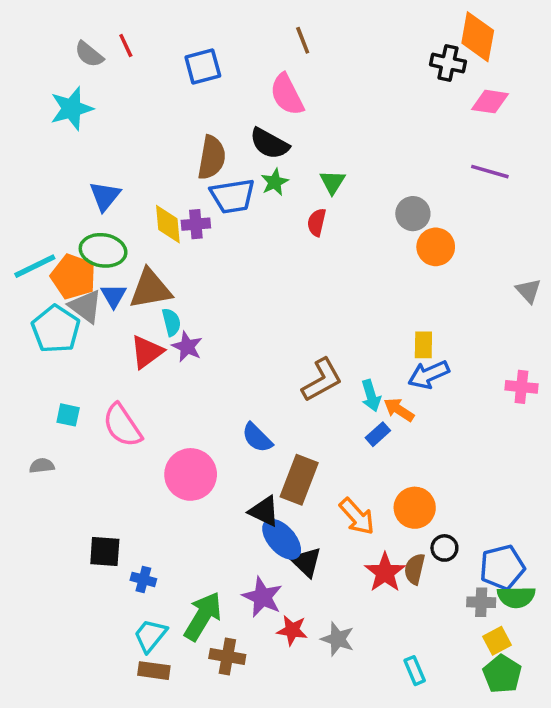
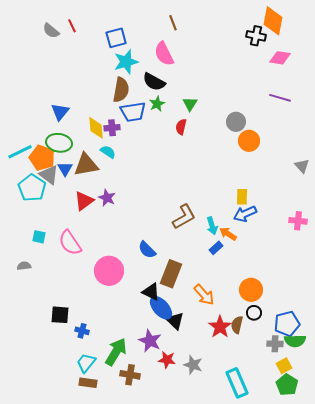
cyan star: (72, 109) -> (126, 62), moved
cyan semicircle: (171, 322) -> (108, 152), moved, turned -42
orange circle: (415, 508) -> (251, 290), moved
cyan rectangle: (415, 671) -> (237, 383), size x1.8

